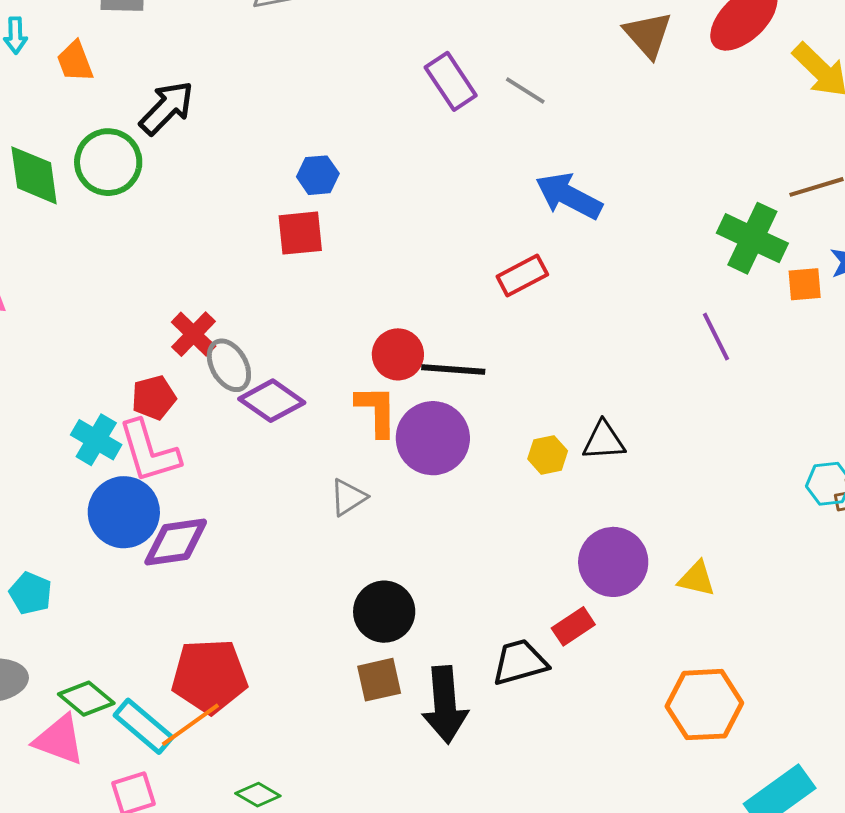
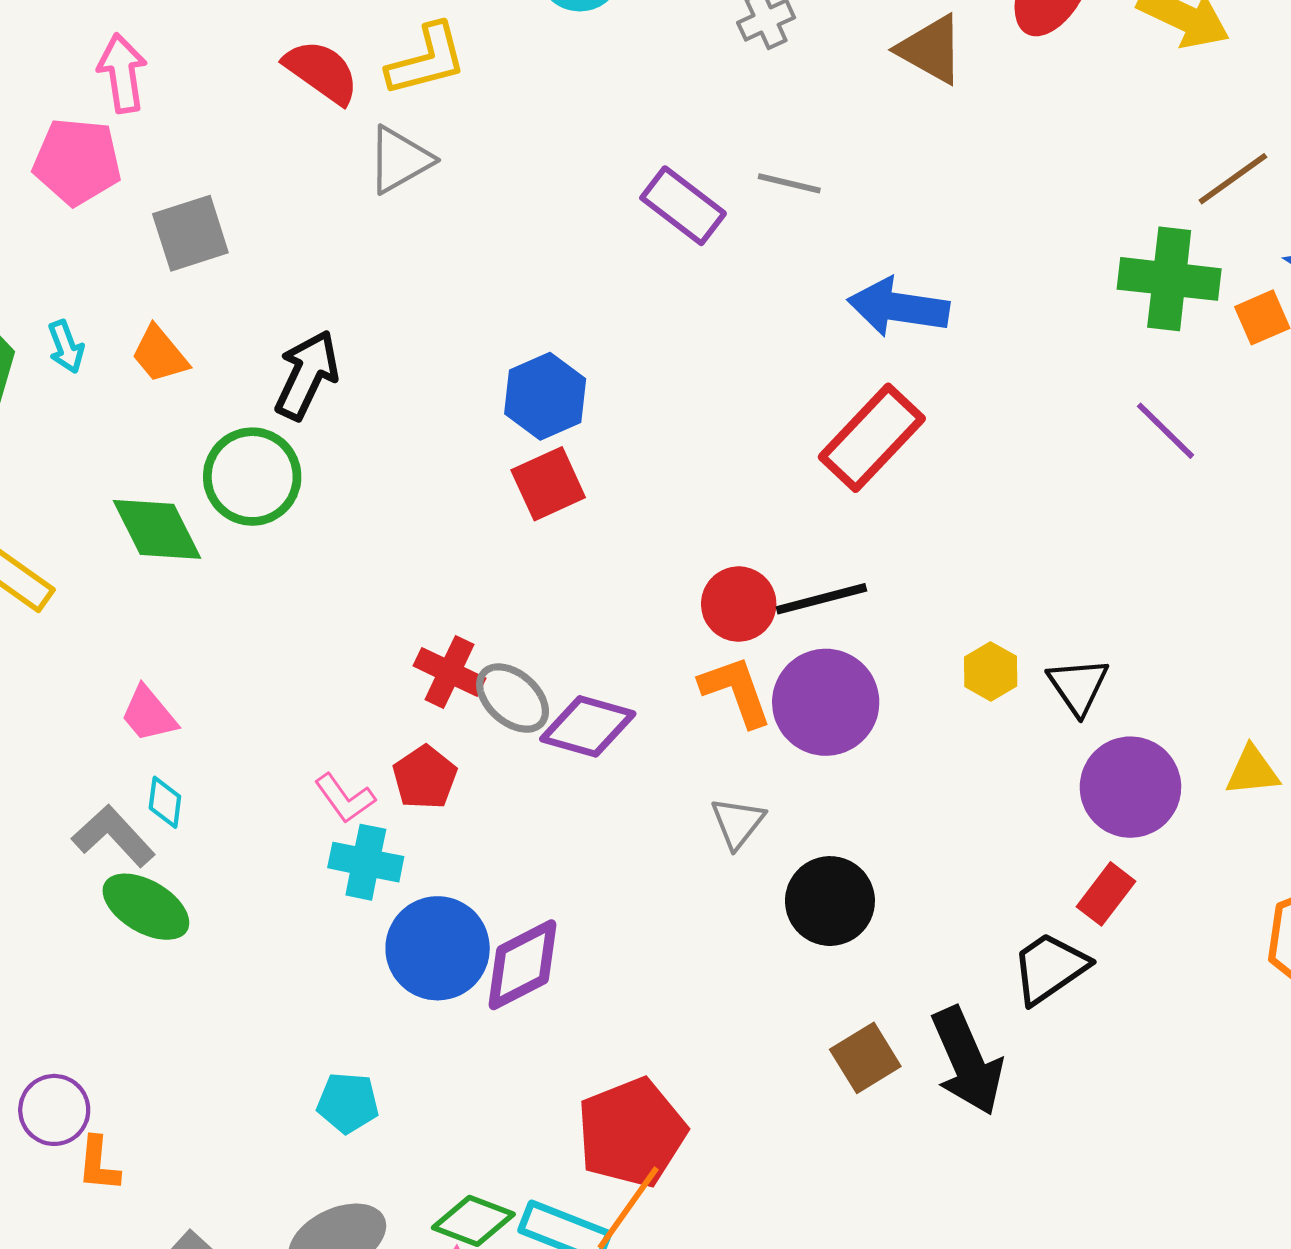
blue hexagon: (318, 175) -> (545, 396), size x1.4
red rectangle: (522, 276) -> (872, 438), size x1.5
black triangle: (604, 441) -> (1078, 686), moved, turned -42
pink L-shape: (149, 451) -> (345, 798), moved, size x0.6
black circle: (384, 612) -> (830, 901), moved

